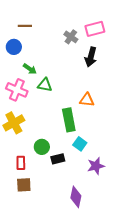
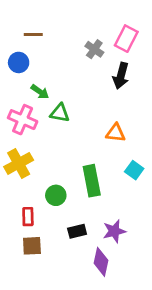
pink rectangle: (95, 29) -> (126, 39), turned -48
green rectangle: (69, 120) -> (92, 181), moved
cyan square: (80, 144) -> (134, 170), moved
black rectangle: (58, 159) -> (77, 231), moved
purple star: (96, 166) -> (114, 231), moved

